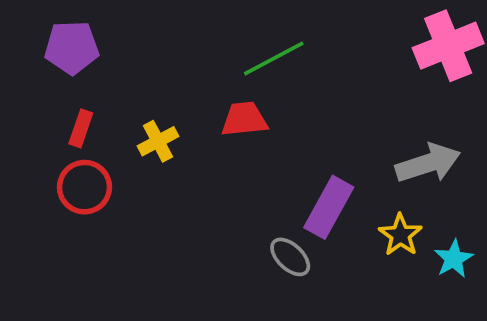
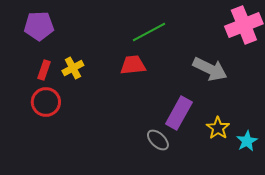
yellow cross: (158, 141) -> (73, 68), moved
gray arrow: (428, 163) -> (210, 69), moved, turned 44

